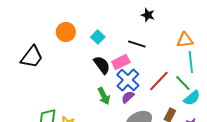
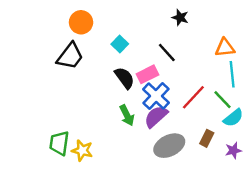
orange circle: (66, 32) -> (81, 22), moved
black line: (137, 44) -> (167, 53), turned 30
black trapezoid: (32, 57) -> (70, 56), moved
purple semicircle: (128, 97) -> (156, 117), size x1.5

